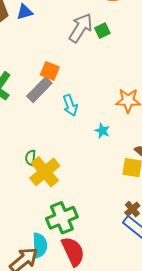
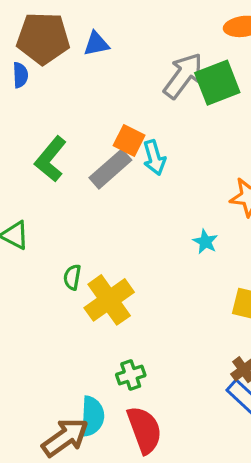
green square: (102, 31) -> (217, 83), size x1.8
cyan arrow: (70, 105) -> (154, 158), moved
green semicircle: (31, 158) -> (72, 277), moved
green cross: (62, 218) -> (131, 375), size x0.6

